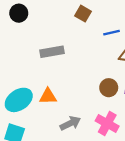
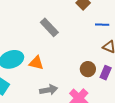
gray rectangle: (52, 52) -> (49, 27), turned 42

